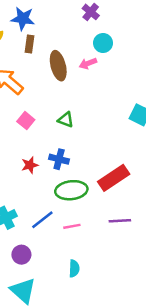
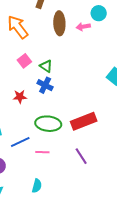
green triangle: (66, 120) -> (46, 66), moved
blue cross: (59, 159) -> (45, 85), moved
purple line: (120, 221) -> (81, 156), turned 48

